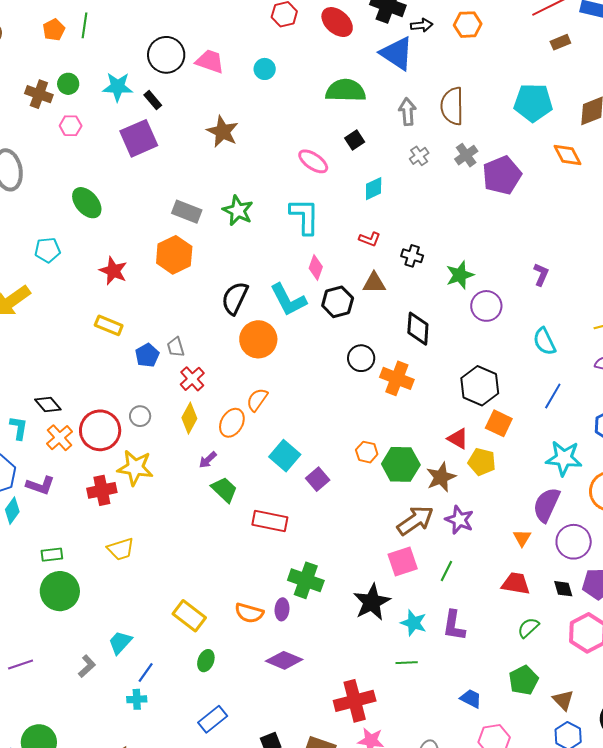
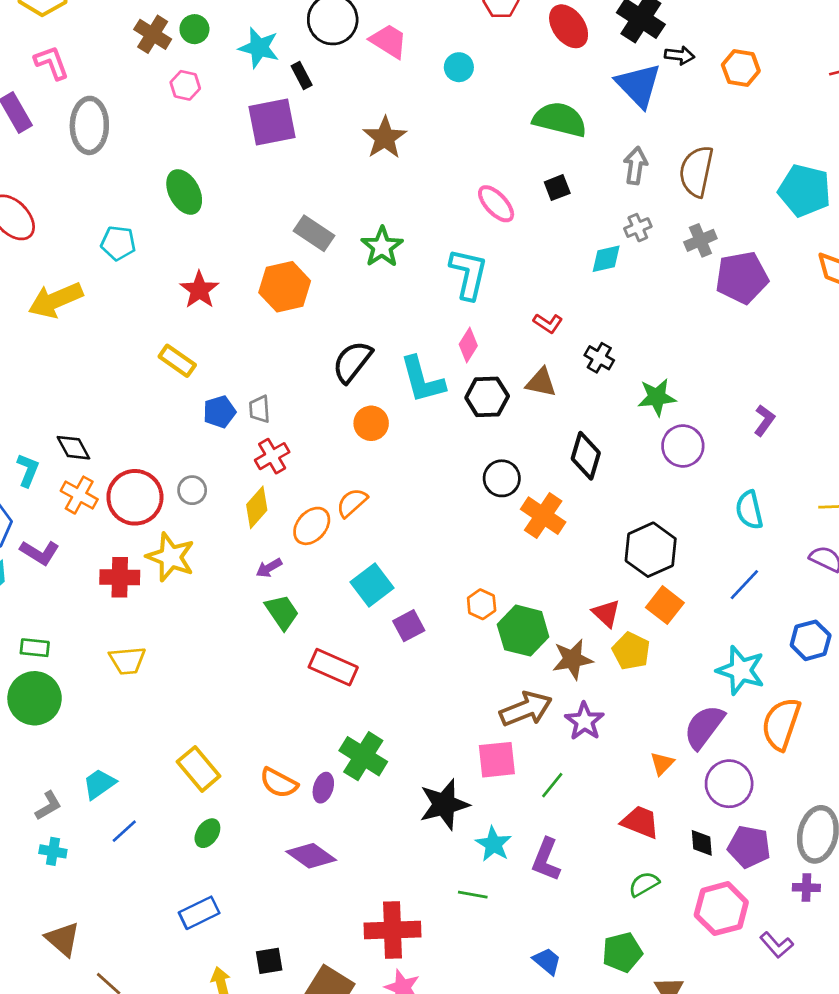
cyan diamond: (374, 189) -> (606, 259), moved
orange circle: (258, 339) -> (371, 423), size x0.7
orange cross: (60, 438) -> (79, 495), turned -32
cyan cross: (137, 699) -> (53, 851), moved

